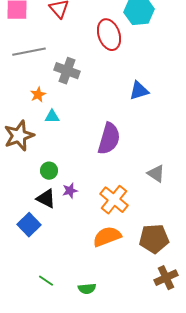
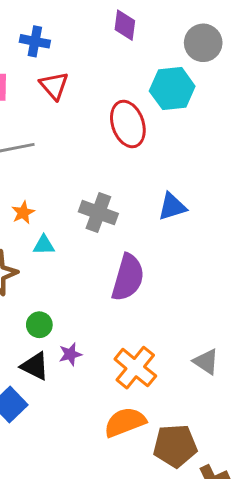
gray cross: (67, 71) -> (98, 213), moved
gray triangle: (156, 174) -> (206, 362), moved
brown pentagon: (154, 239) -> (175, 446), moved

